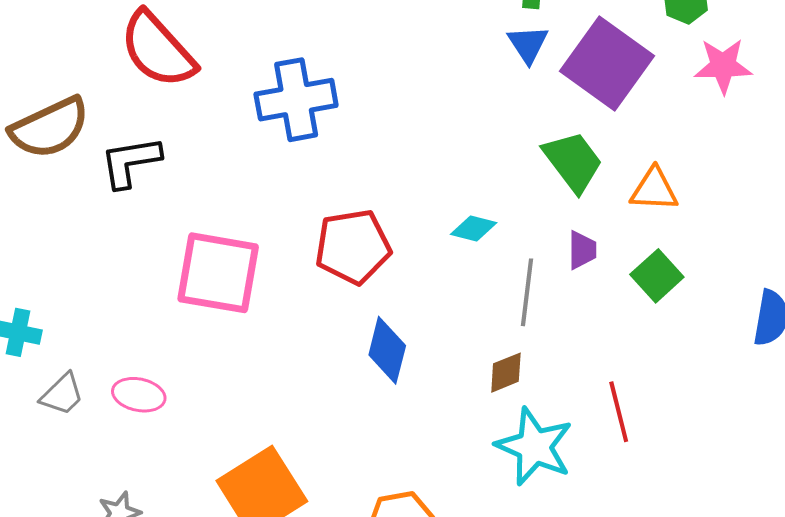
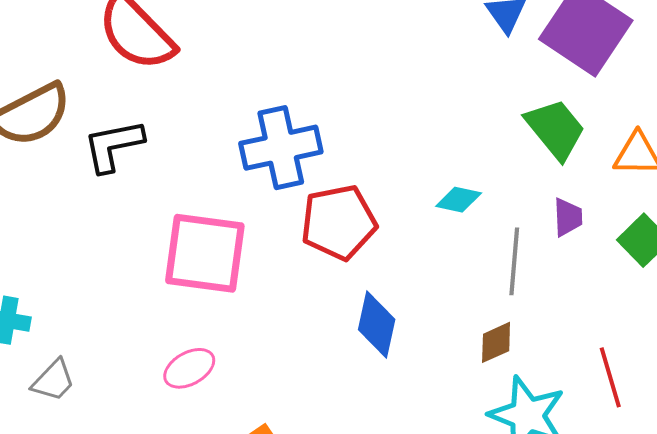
blue cross: (296, 100) -> (281, 148), moved
pink ellipse: (139, 395) -> (189, 368), moved, turned -39

